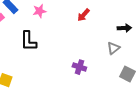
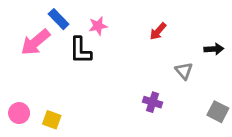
black L-shape: (28, 41) -> (80, 50), moved
gray triangle: (113, 48) -> (184, 71), moved, turned -32

